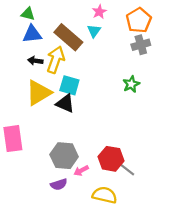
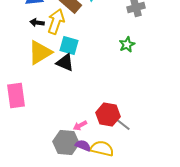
gray hexagon: (64, 156) -> (66, 143), moved
purple semicircle: (59, 184) -> (83, 146), moved, turned -140

